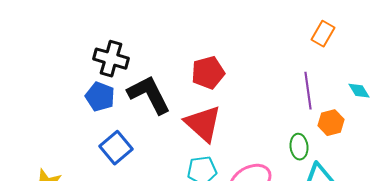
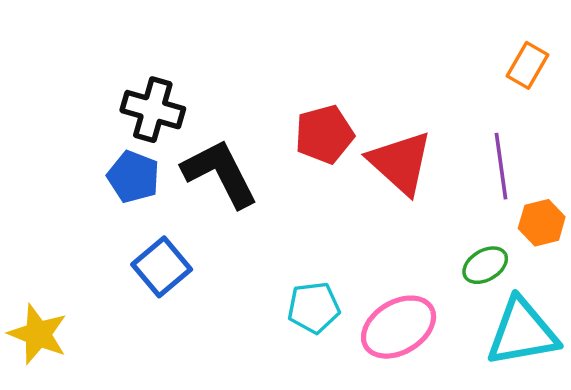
red triangle: (203, 124) -> (400, 163), moved
green ellipse: (299, 147) -> (485, 265), turned 65

